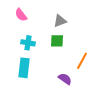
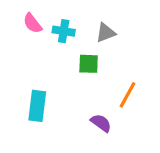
gray triangle: (60, 21) -> (106, 33), moved
cyan cross: (28, 43) -> (64, 31), moved

